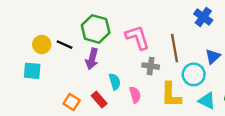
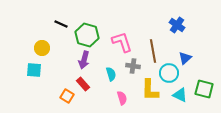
black line: (64, 45) -> (61, 24), moved
cyan semicircle: (115, 82) -> (111, 74), moved
pink semicircle: (135, 95) -> (122, 98), moved
red rectangle: (99, 100) -> (83, 84), moved

